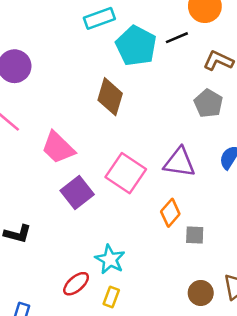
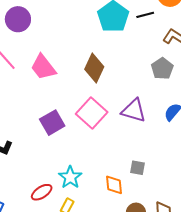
brown diamond: (110, 97) -> (94, 68), moved
pink trapezoid: (58, 148) -> (43, 67), moved
orange diamond: (170, 213) -> (114, 185), moved, turned -55

